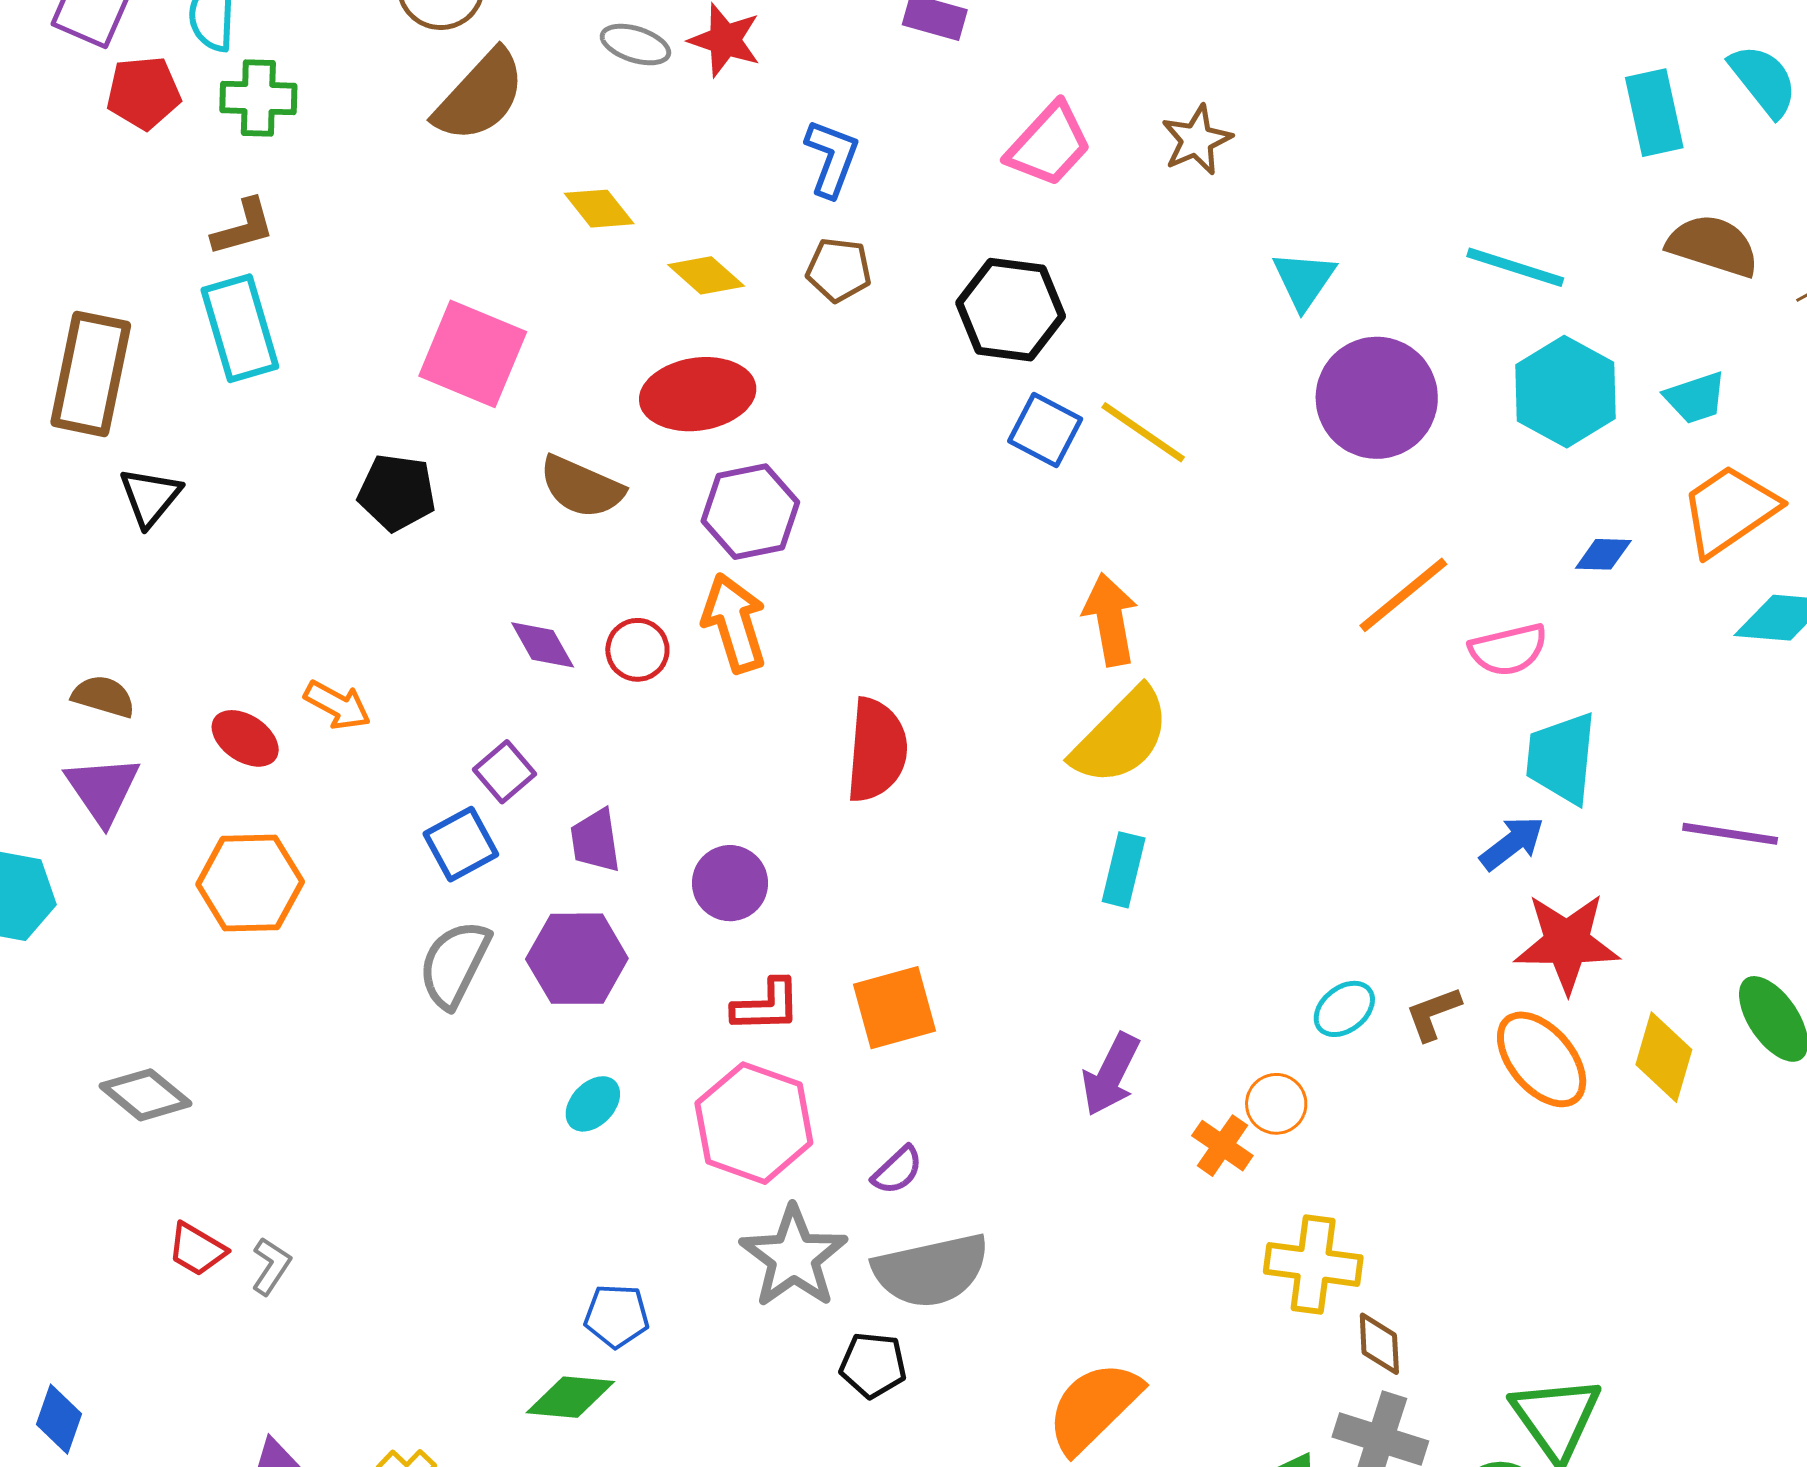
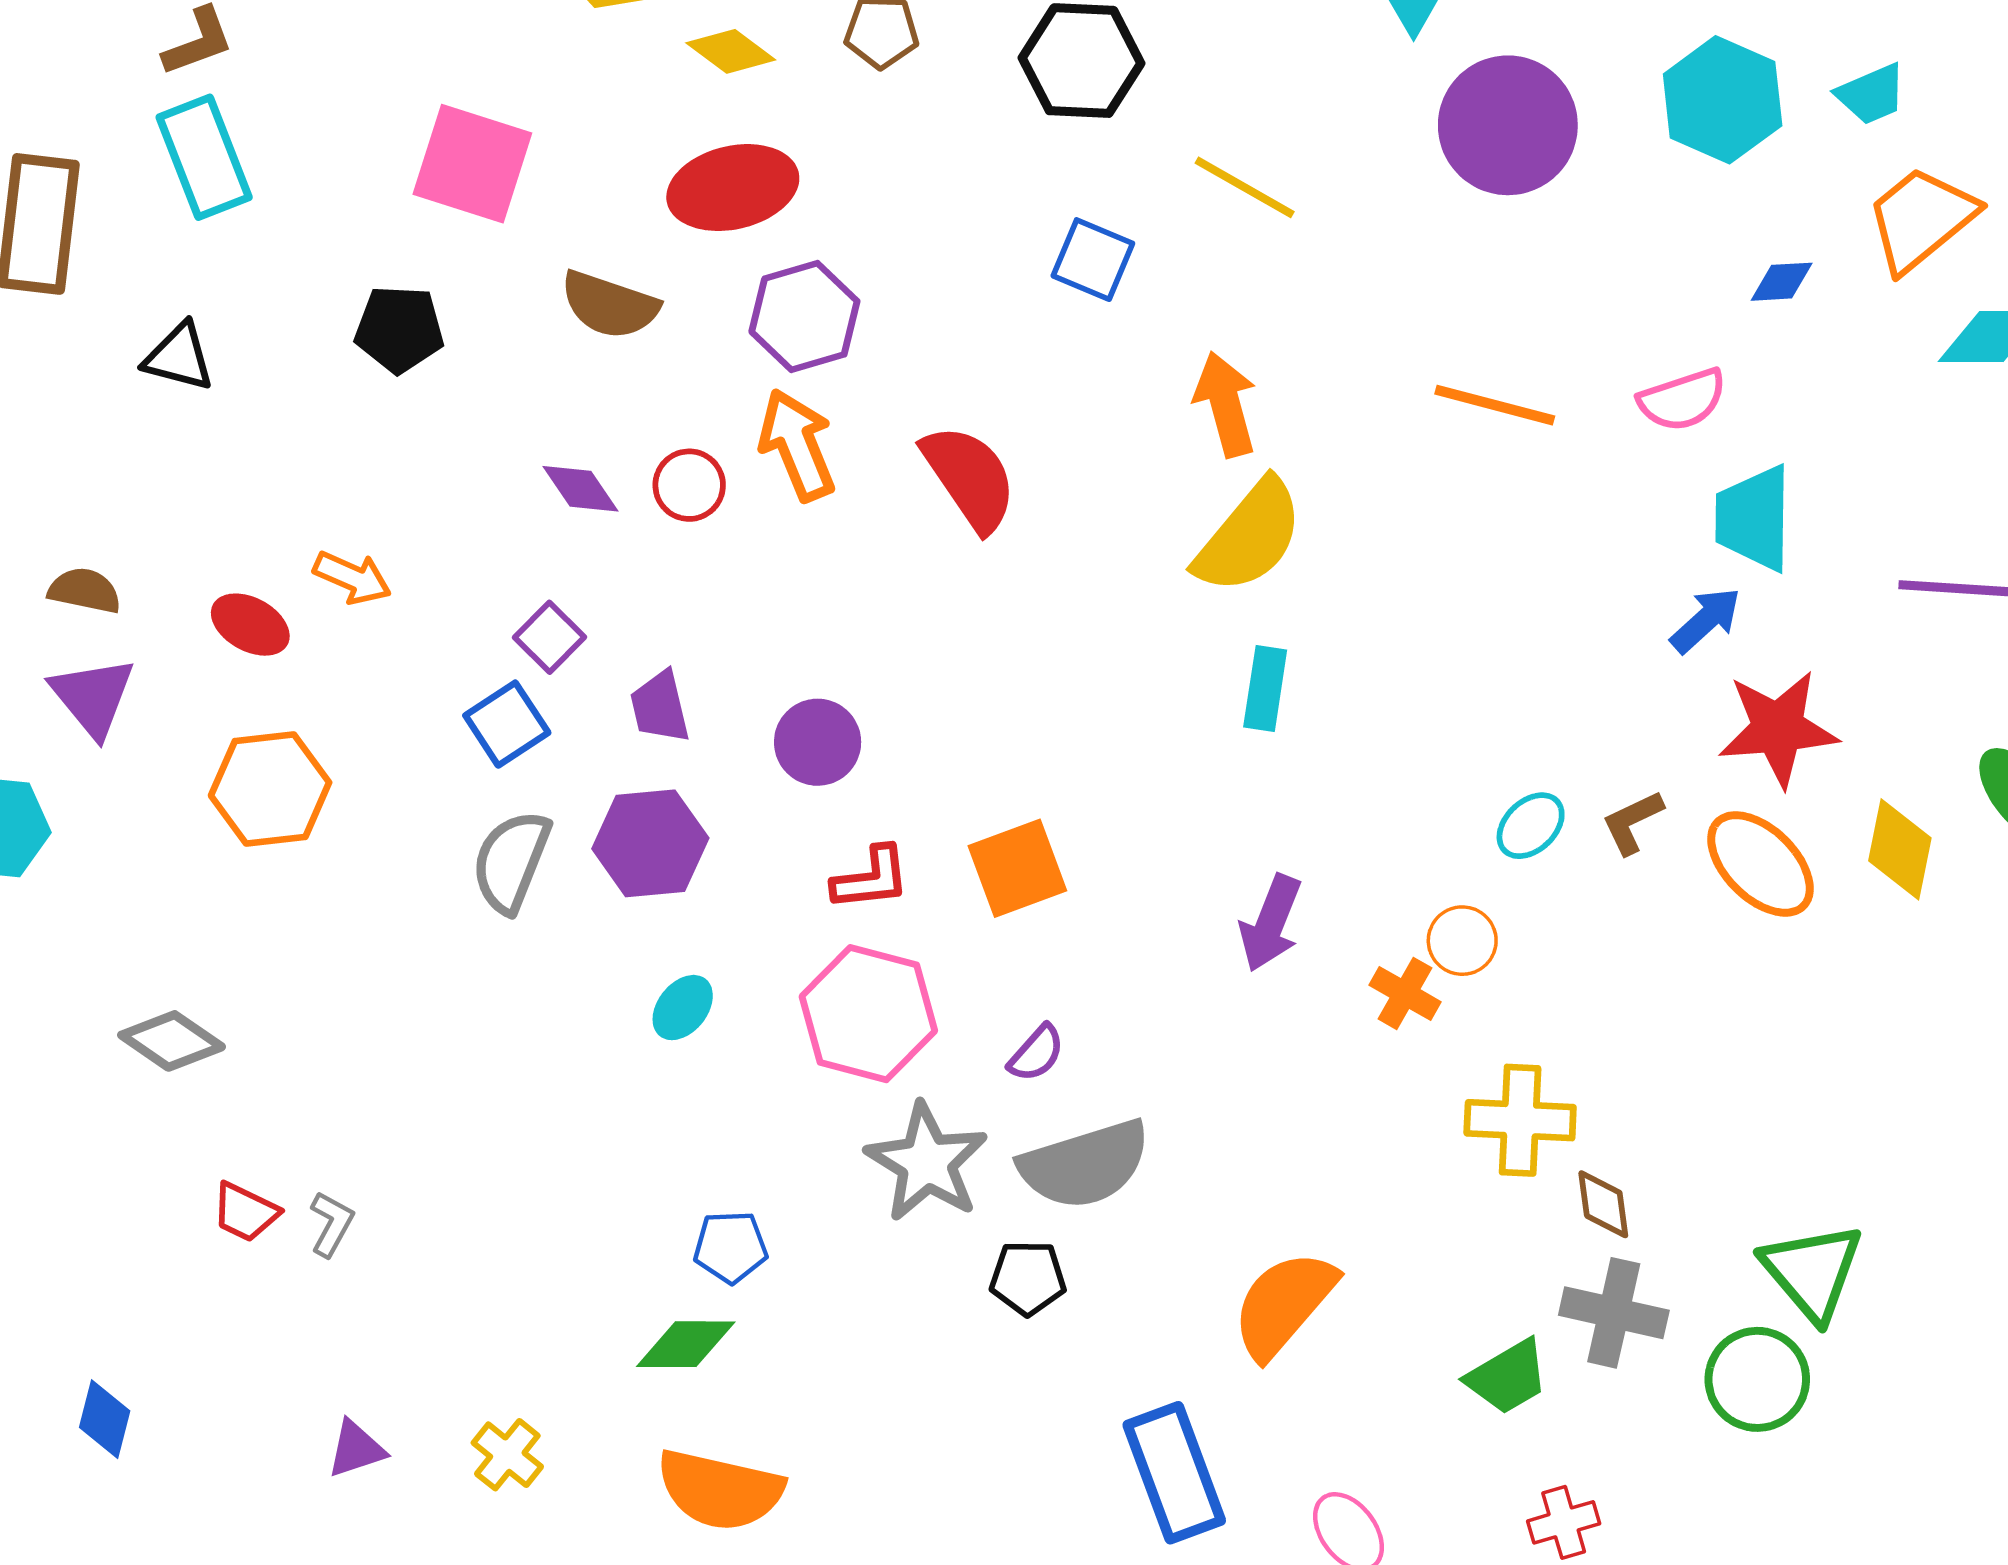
blue square: (1045, 430) -> (1093, 260), moved
black triangle: (150, 497) -> (179, 357), moved, turned -50
orange line: (1403, 595) -> (1495, 405), moved, turned 59
red semicircle: (877, 750) -> (970, 478), moved, turned -34

